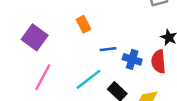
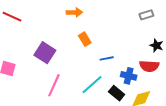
blue cross: (132, 59) -> (129, 76), moved
red semicircle: (158, 62) -> (149, 66), turned -78

